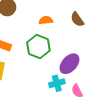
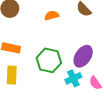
green hexagon: (38, 47) -> (49, 60), moved

